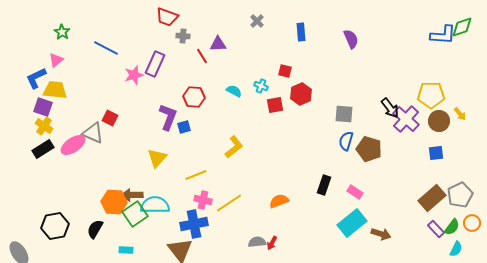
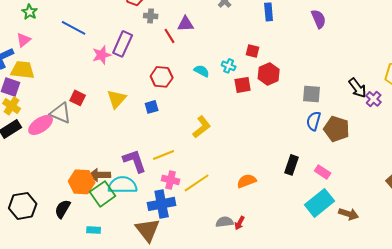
purple L-shape: (168, 117) -> (135, 161), moved, turned -40
purple cross: (406, 119) -> (374, 99), size x0.6
yellow triangle: (157, 158) -> (117, 99), moved

